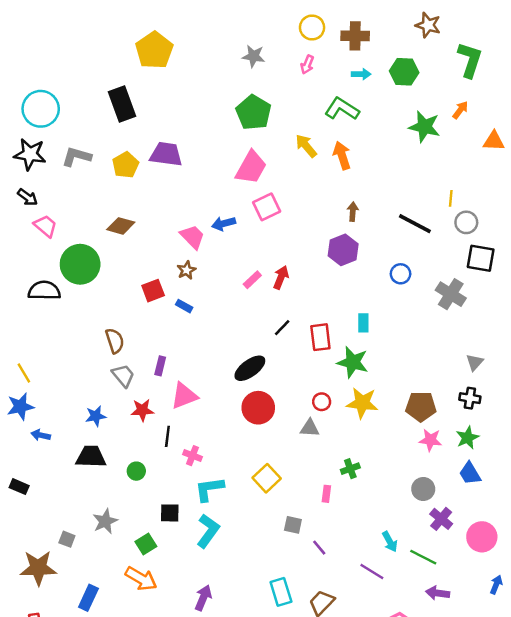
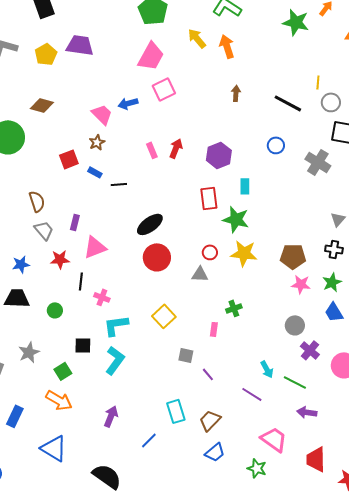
purple hexagon: (343, 250) -> (219, 155), moved
pink rectangle: (252, 280) -> (152, 150), turned -70
black line: (282, 328) -> (119, 184), moved, turned 42

